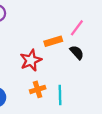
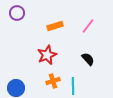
orange rectangle: (53, 41) -> (55, 26), moved
black semicircle: (77, 52) -> (88, 59), moved

